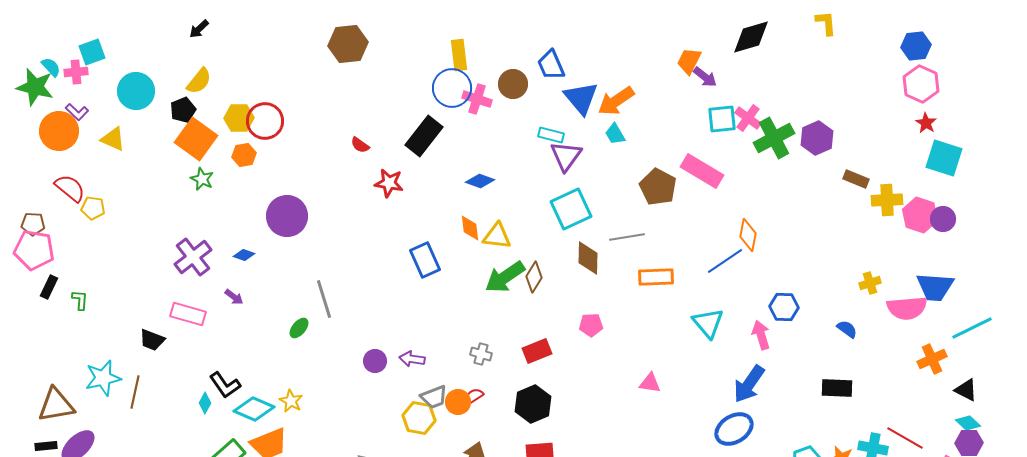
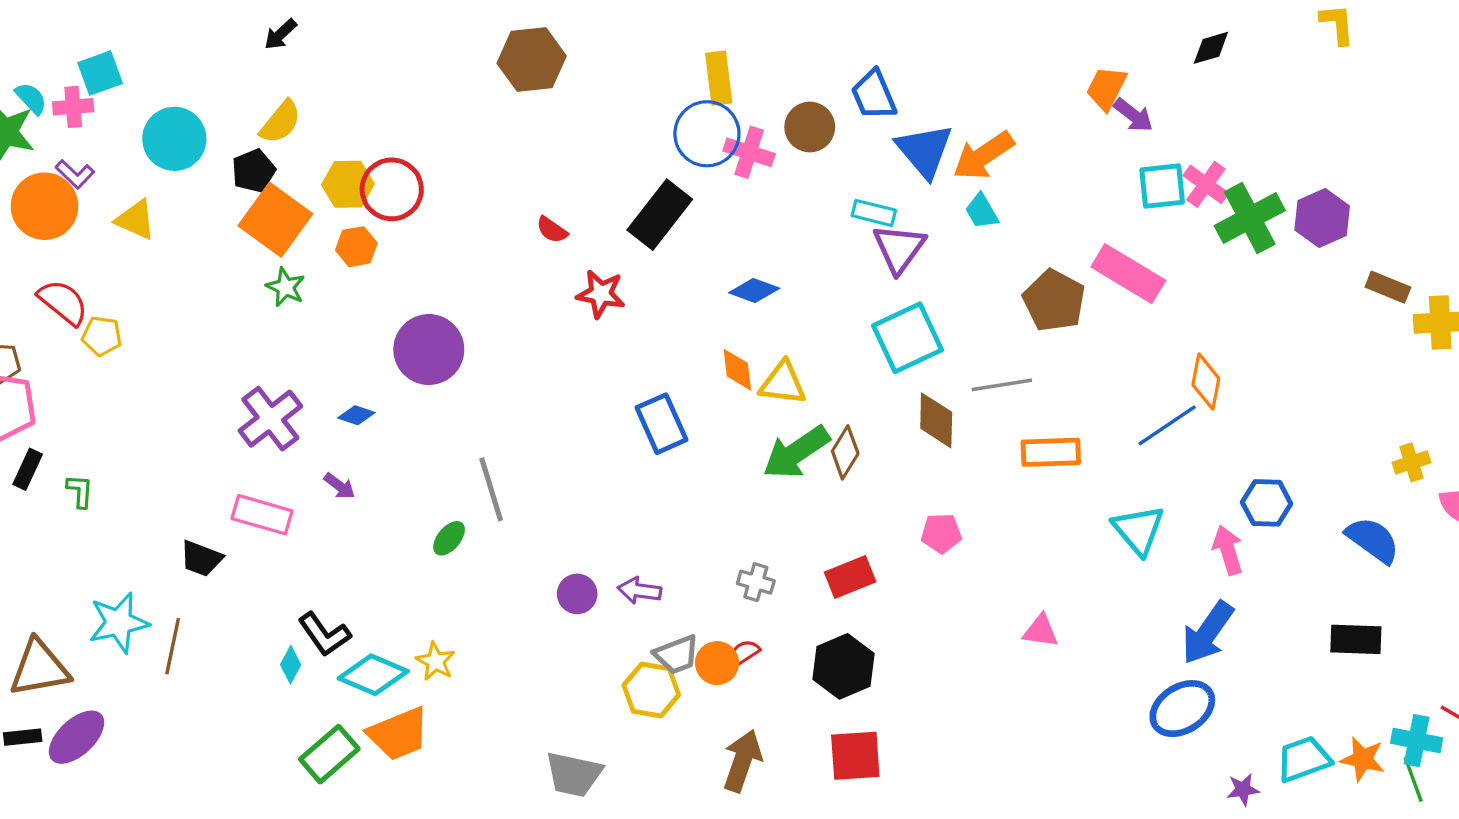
black diamond: (751, 37) -> (1211, 48), size x0.6
blue semicircle: (847, 329) -> (1373, 540), size x1.6

